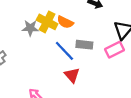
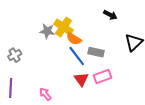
orange semicircle: (65, 22) -> (74, 39), moved
pink rectangle: (114, 50) -> (103, 77), moved

